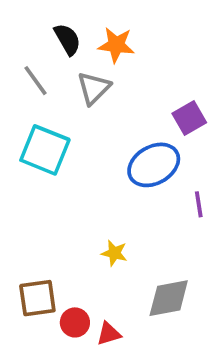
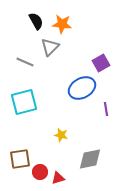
gray line: (36, 81) -> (25, 62), moved, turned -30
cyan square: (45, 150) -> (24, 102), moved, turned -36

